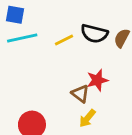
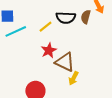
red star: (97, 80) -> (49, 50), moved
brown triangle: (80, 94) -> (65, 62), size x1.5

